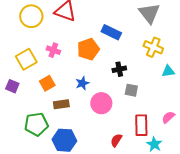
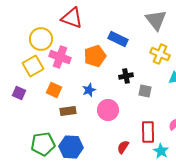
yellow circle: (31, 16) -> (41, 39), moved
pink cross: (53, 50) -> (60, 57), size x1.5
orange square: (47, 83) -> (54, 90), turned -35
gray square: (131, 90) -> (145, 91), moved
green pentagon: (36, 124) -> (43, 144), moved

